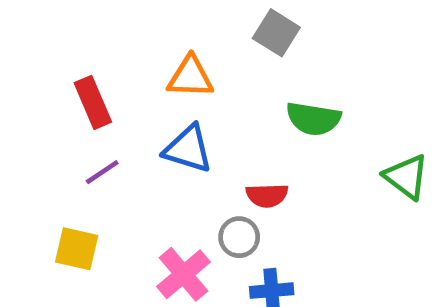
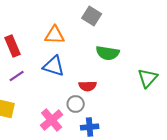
green triangle: (406, 177) -> (148, 78), turned 35

